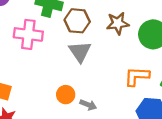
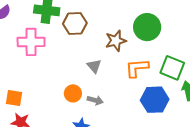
brown star: (118, 23) -> (116, 41), moved
gray triangle: (80, 52) -> (94, 66), moved, size x0.7

